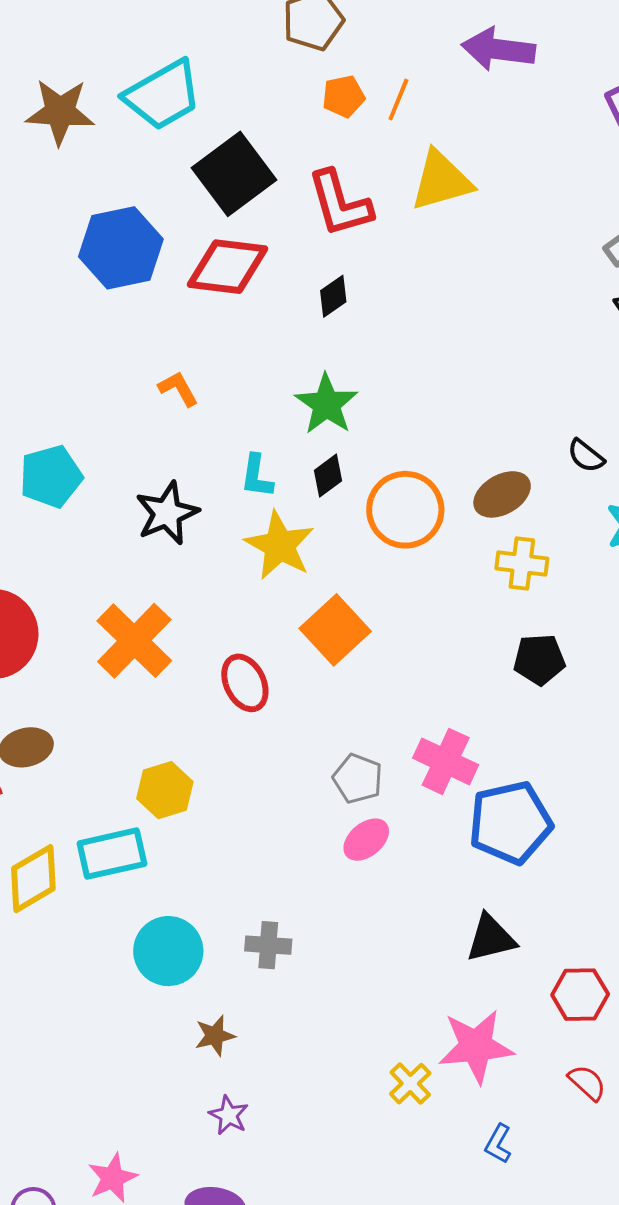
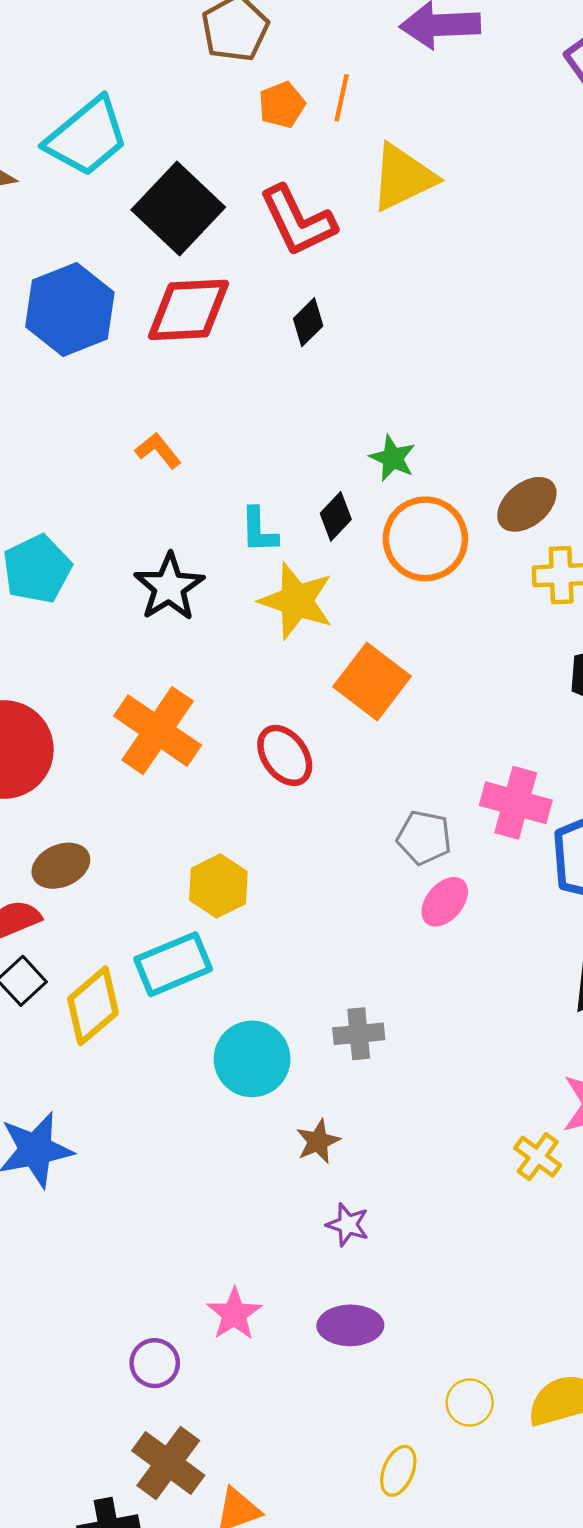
green star: (327, 404) -> (393, 458), moved, size x0.7

